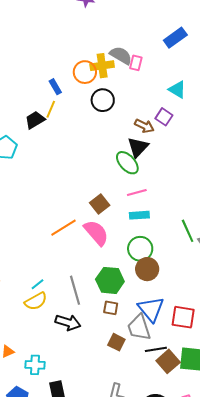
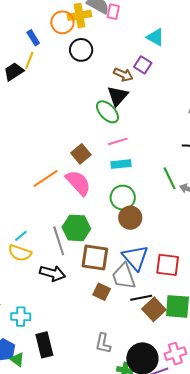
green hexagon: (110, 280) -> (76, 228), moved
yellow semicircle: (36, 301) -> (20, 253), turned 50
brown square: (111, 308) -> (95, 258), size x1.8

